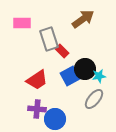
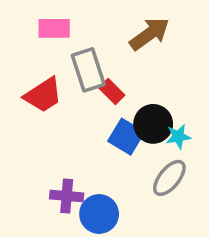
pink rectangle: (22, 23) -> (54, 28), moved
blue square: (70, 76) -> (126, 137), turned -30
red trapezoid: (37, 80) -> (43, 95), moved

